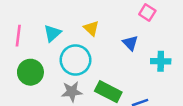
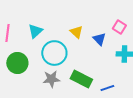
pink square: (147, 13) -> (119, 27), moved
yellow triangle: (91, 28) -> (76, 32), moved

